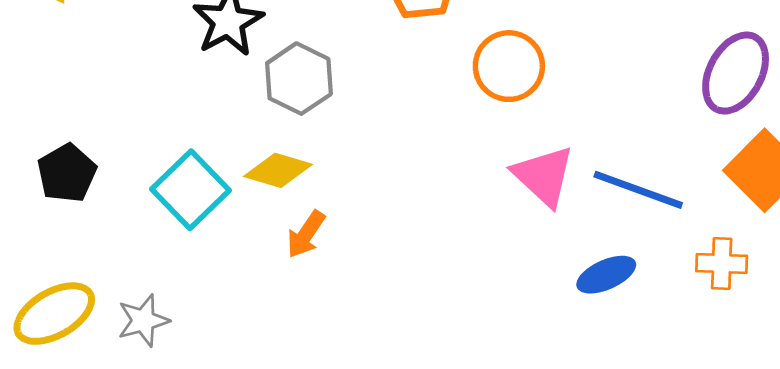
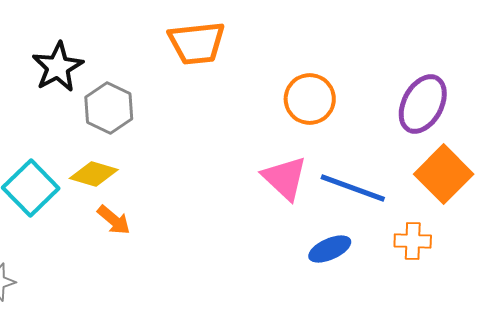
orange circle: (509, 66) -> (310, 99), moved
orange arrow: (306, 234) -> (114, 220), turned -84

